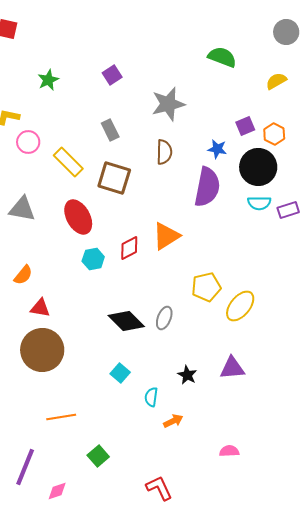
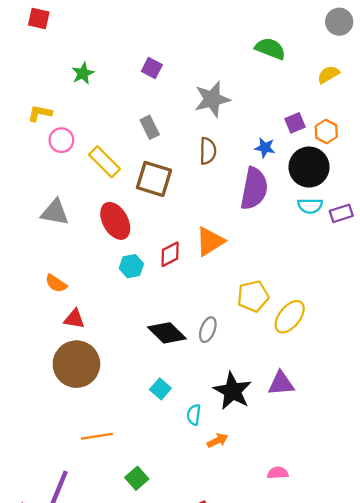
purple square: (112, 75) -> (152, 68), turned -30
orange semicircle: (23, 275) -> (56, 283), turned 85
black star: (187, 375) -> (233, 391), size x1.8

